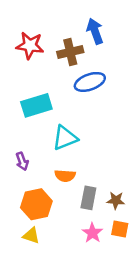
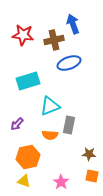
purple arrow: (22, 161) -> (17, 124), turned 64
gray rectangle: (88, 198) -> (69, 125), moved
pink star: (92, 233) -> (61, 182), moved

